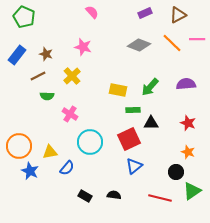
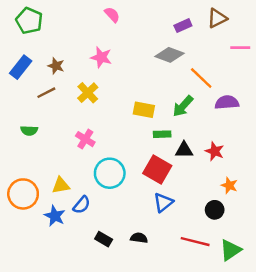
purple rectangle: (145, 13) -> (183, 26), moved
orange line: (172, 43) -> (201, 78), moved
green semicircle: (47, 96) -> (29, 131), moved
red star: (188, 123) -> (215, 151), moved
red square: (129, 139) -> (157, 170), turned -35
orange circle: (19, 146) -> (23, 194), moved
blue star: (30, 171) -> (55, 216), moved
green triangle: (192, 191) -> (230, 250), moved

